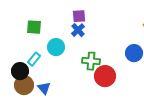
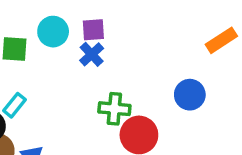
cyan circle: (56, 47) -> (53, 32), moved

